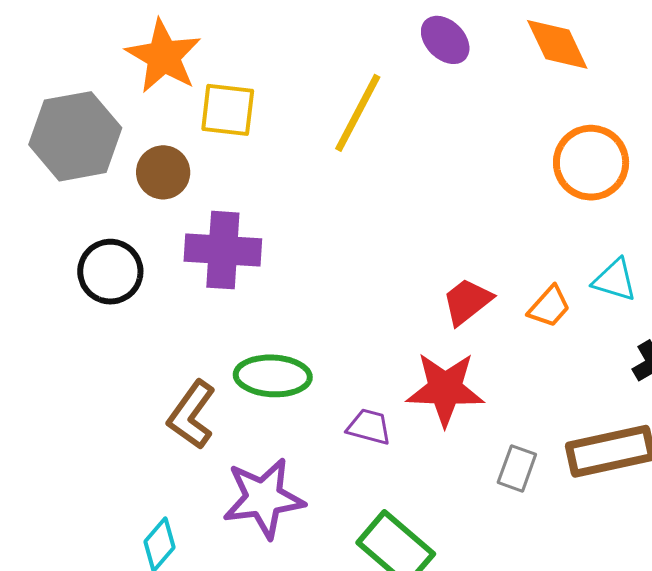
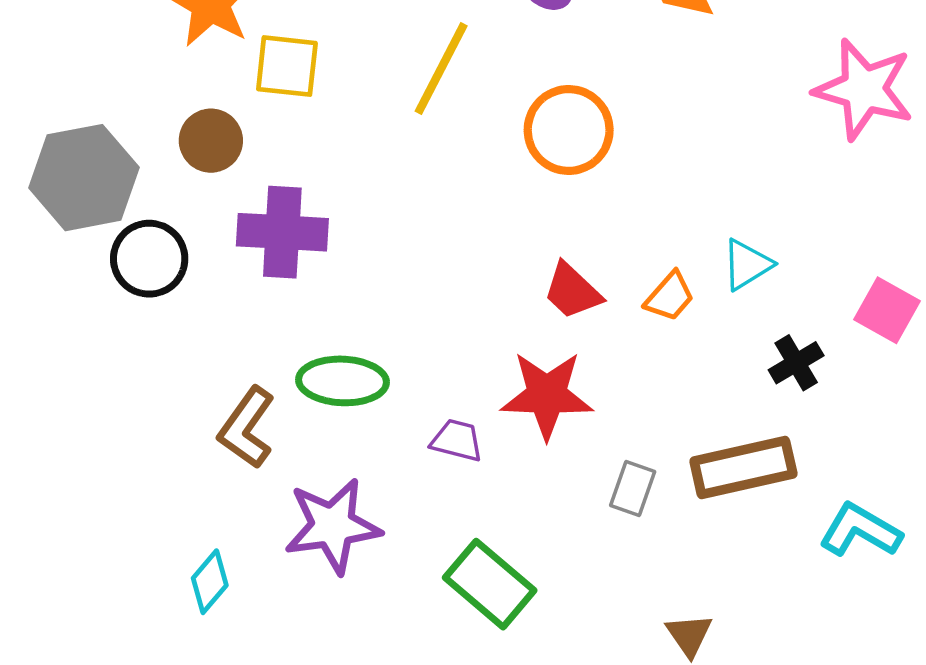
gray hexagon: (75, 136) -> (84, 178), moved
orange circle: (591, 163) -> (569, 130), moved
cyan triangle: (615, 280) -> (747, 265), turned -48
red trapezoid: (467, 301) -> (572, 291), turned -98

